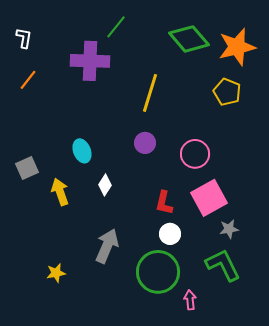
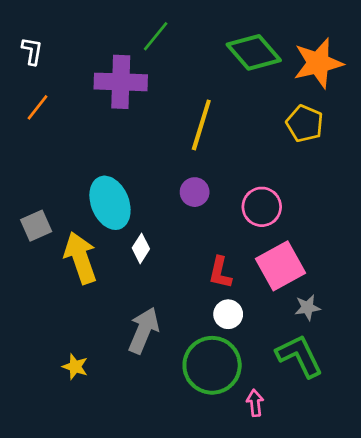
cyan ellipse: (82, 151) -> (110, 203), size x1.6
yellow arrow: (60, 192) -> (80, 258), size x1.4
yellow star: (56, 273) -> (75, 367), turned 30

